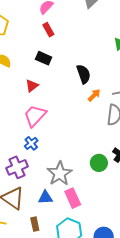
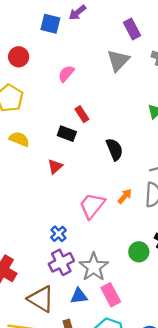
red rectangle: (48, 30) -> (82, 114), moved
orange arrow: (94, 95) -> (125, 196), moved
pink trapezoid: (35, 116) -> (92, 206), moved
purple cross: (17, 167) -> (61, 262), moved

